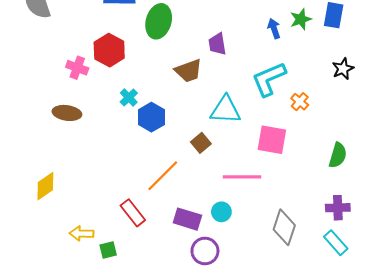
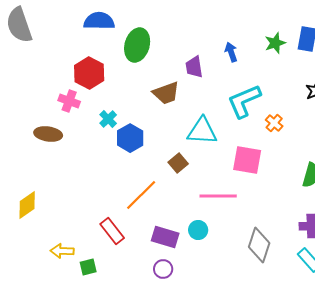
blue arrow: (274, 29) -> (231, 52), moved
pink cross: (77, 68) -> (69, 101), moved
purple circle: (205, 251) -> (163, 269), moved, size x0.7

